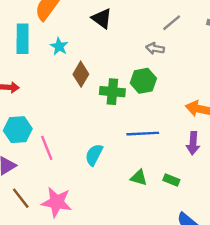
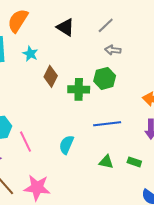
gray line: (172, 23) -> (106, 25), moved

